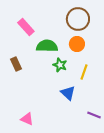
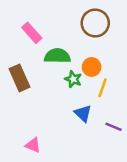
orange circle: (77, 44) -> (92, 67), moved
brown rectangle: (16, 64) -> (20, 78), size x1.5
purple line: (94, 115) -> (114, 127), moved

